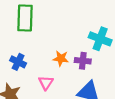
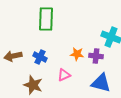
pink triangle: (46, 83) -> (64, 75), turned 32

